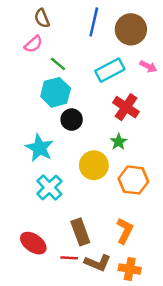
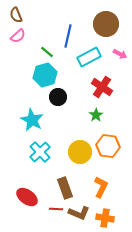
brown semicircle: (42, 18) -> (16, 15), moved
blue line: (94, 22) -> (68, 36), moved
pink semicircle: (33, 44) -> (18, 36), moved
yellow circle: (94, 165) -> (80, 152), moved

